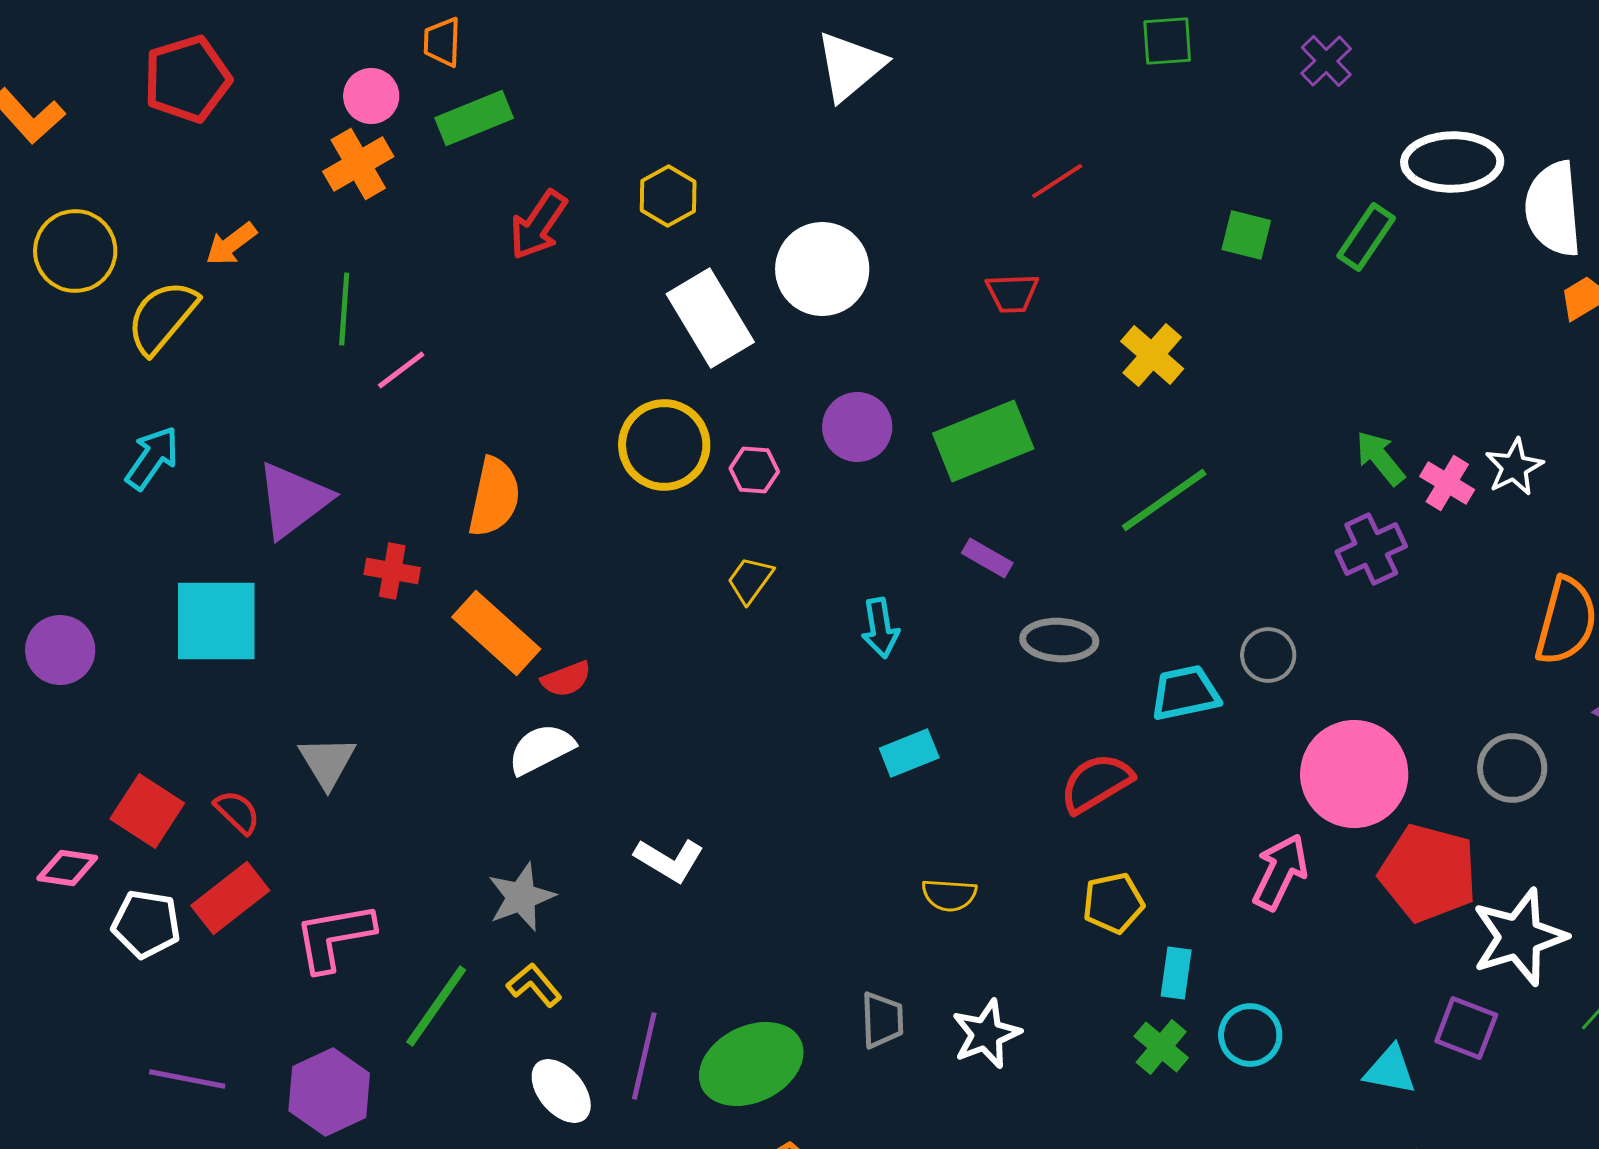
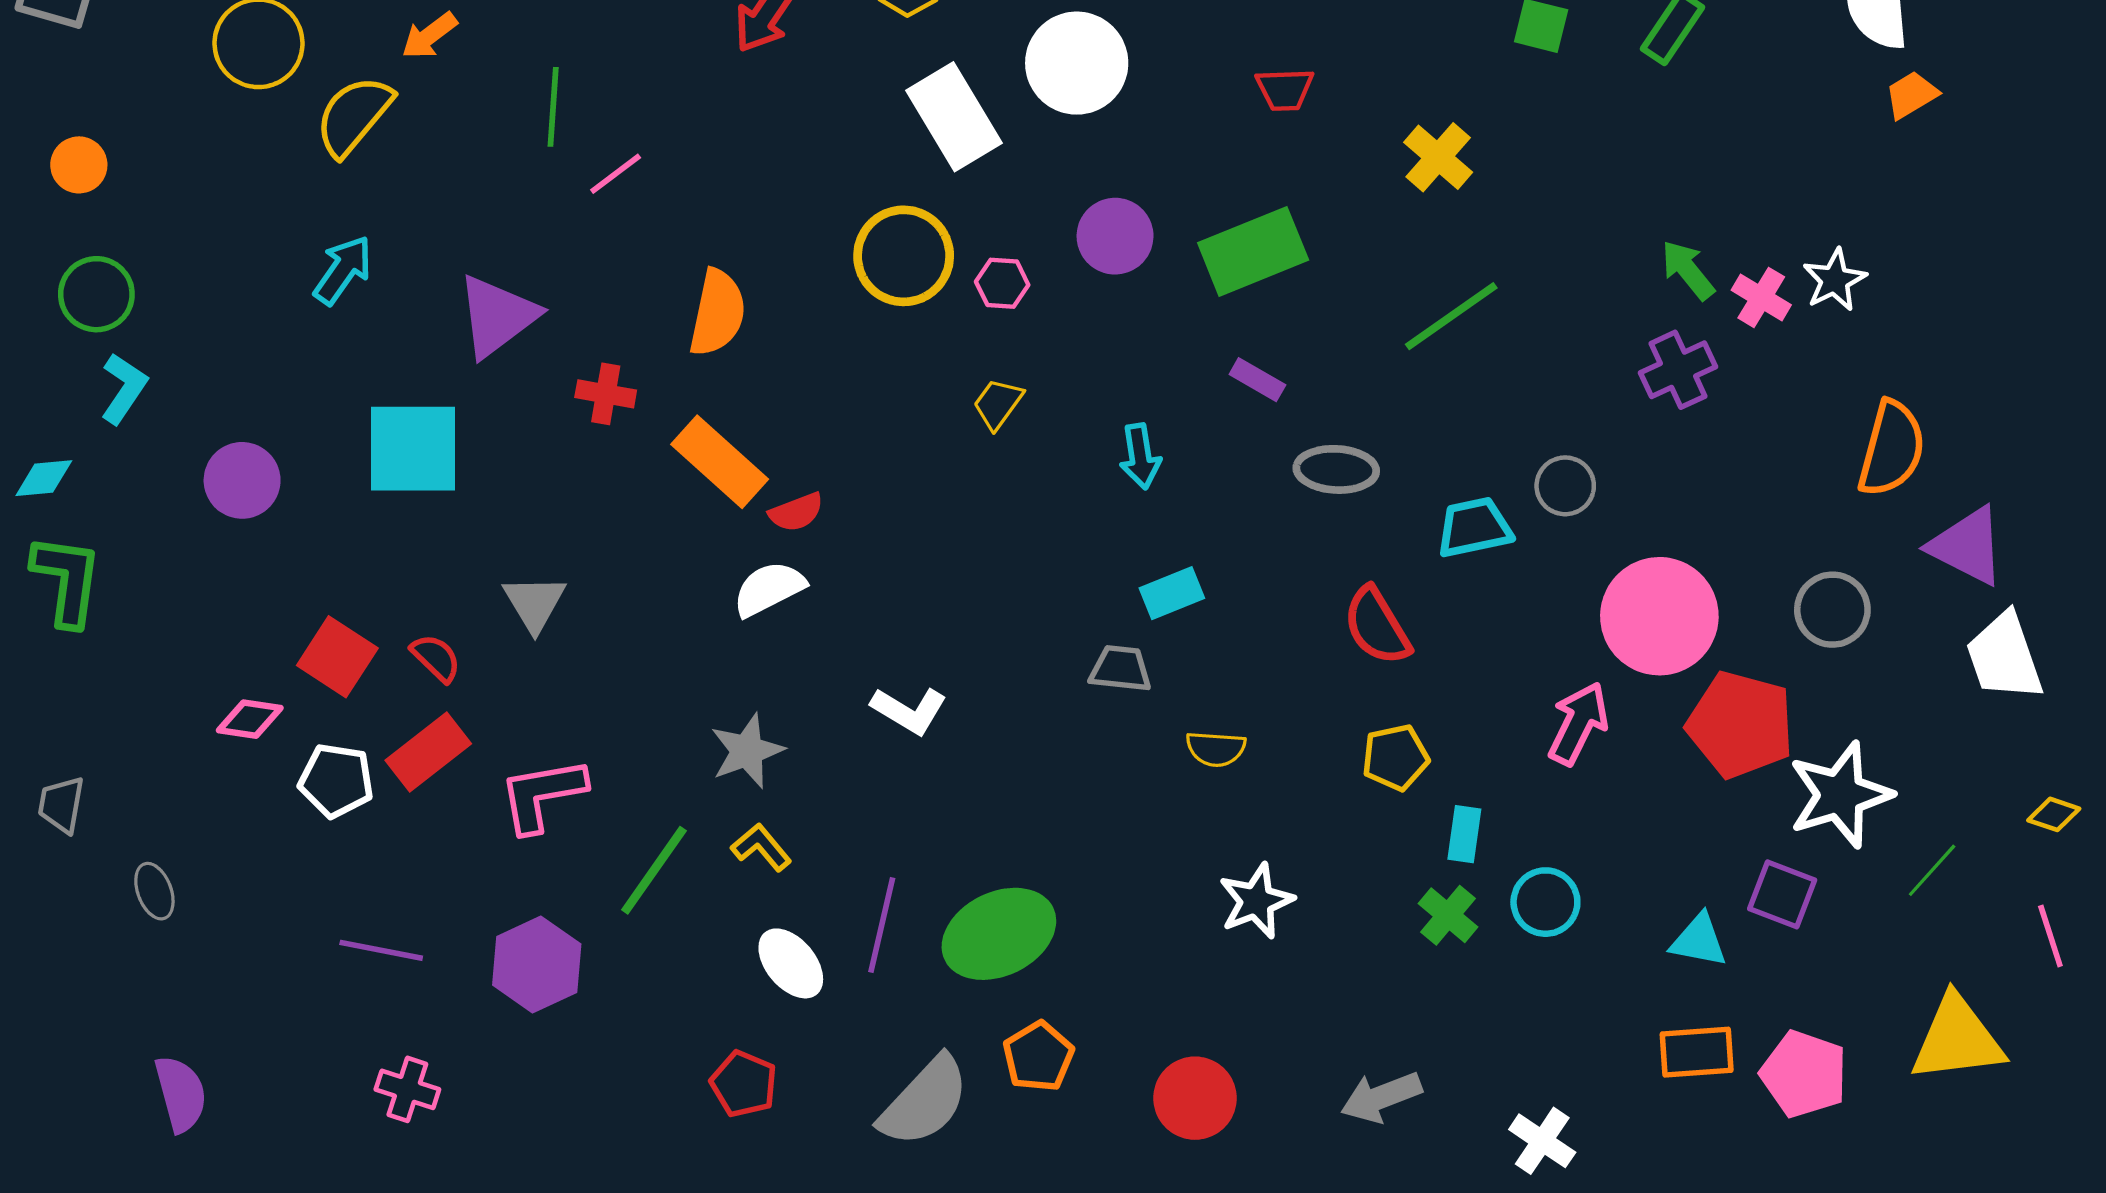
red semicircle: (1096, 783) -> (1377, 626), turned -90
gray trapezoid: (882, 1020) -> (1120, 669), moved, turned -82

